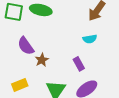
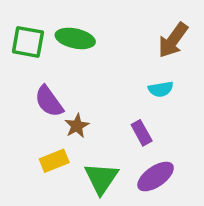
yellow rectangle: (20, 85) -> (54, 161), moved

